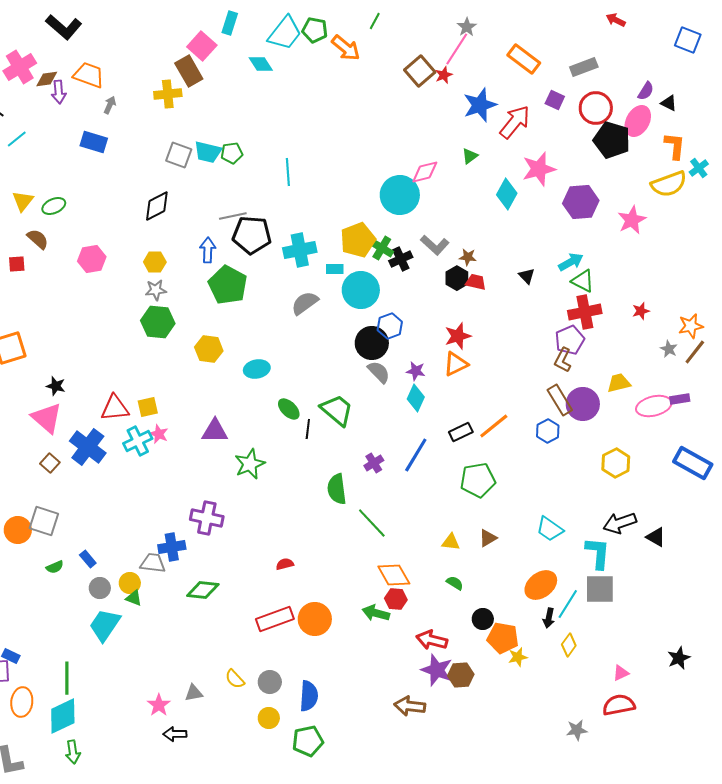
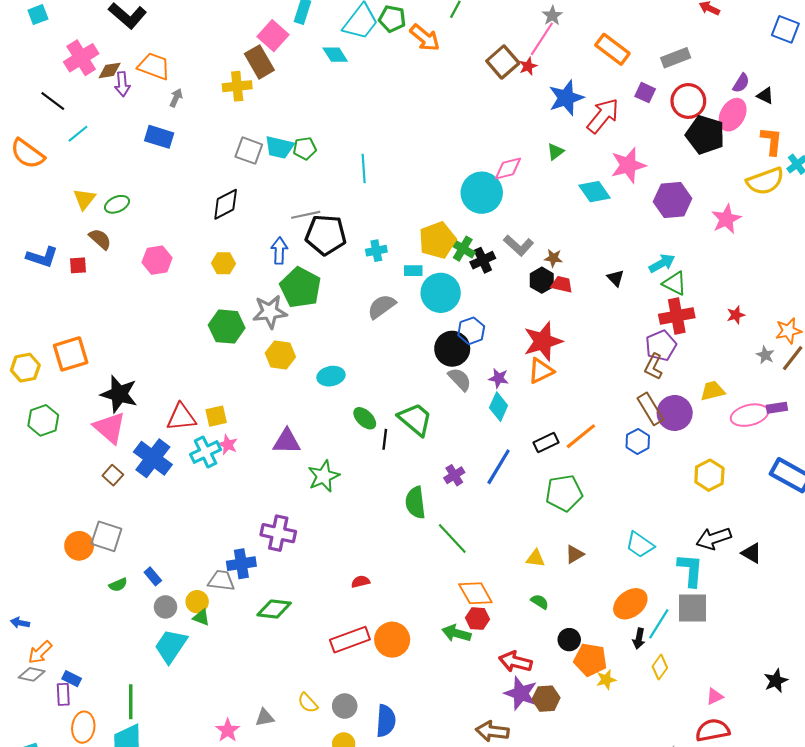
cyan diamond: (507, 194) -> (595, 192), turned -64
cyan cross: (300, 250) -> (376, 251), size x0.6
gray star: (156, 290) -> (270, 312), moved, size x1.5
red star: (458, 336) -> (543, 341), size x1.4
black star: (56, 386) -> (119, 394), size x1.8

